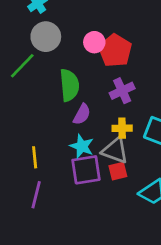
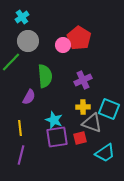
red pentagon: (115, 50) -> (79, 38), moved
purple semicircle: (82, 114) -> (29, 97), moved
gray triangle: (115, 150) -> (92, 123), moved

